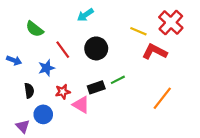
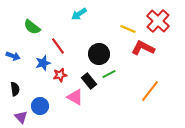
black circle: (96, 48) -> (99, 54), moved
black rectangle: (96, 87) -> (89, 81), turned 70
black semicircle: (29, 91) -> (15, 89), moved
red star: (63, 92) -> (60, 75), moved

